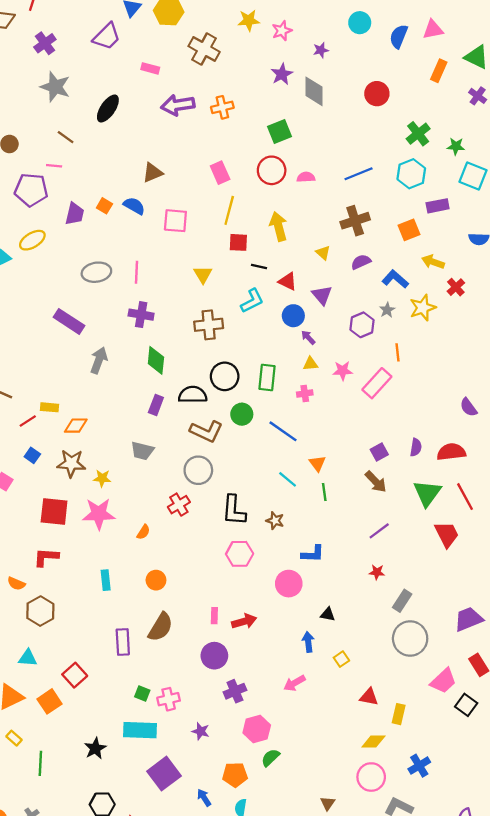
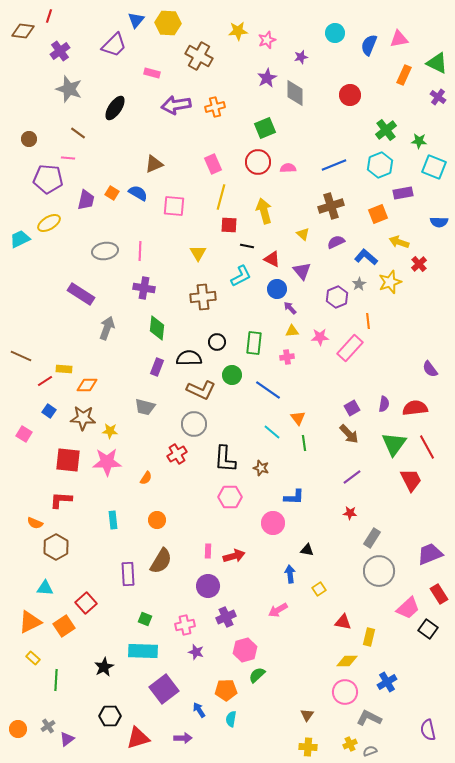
black circle: (225, 376) -> (217, 342), size x0.7
pink cross: (169, 699) -> (185, 625), moved

